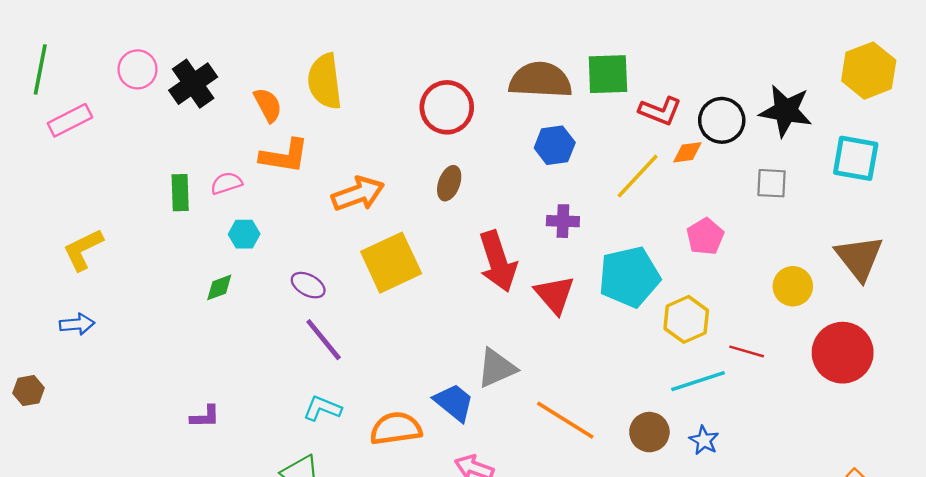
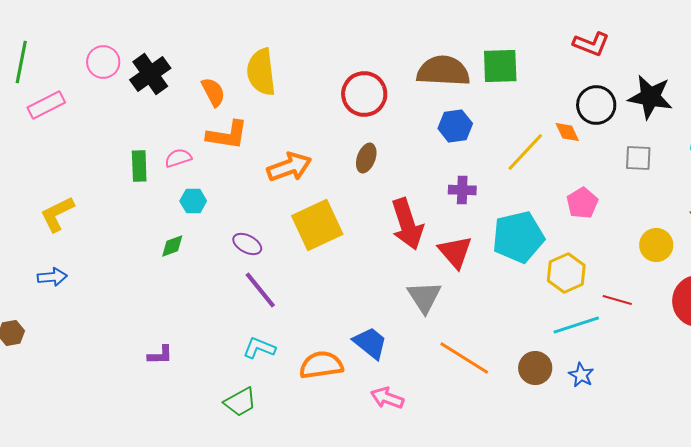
red L-shape: (660, 111) -> (591, 44), moved
orange diamond: (687, 152) -> (567, 132), turned 72
gray triangle: (497, 368) -> (424, 297), moved, turned -39

